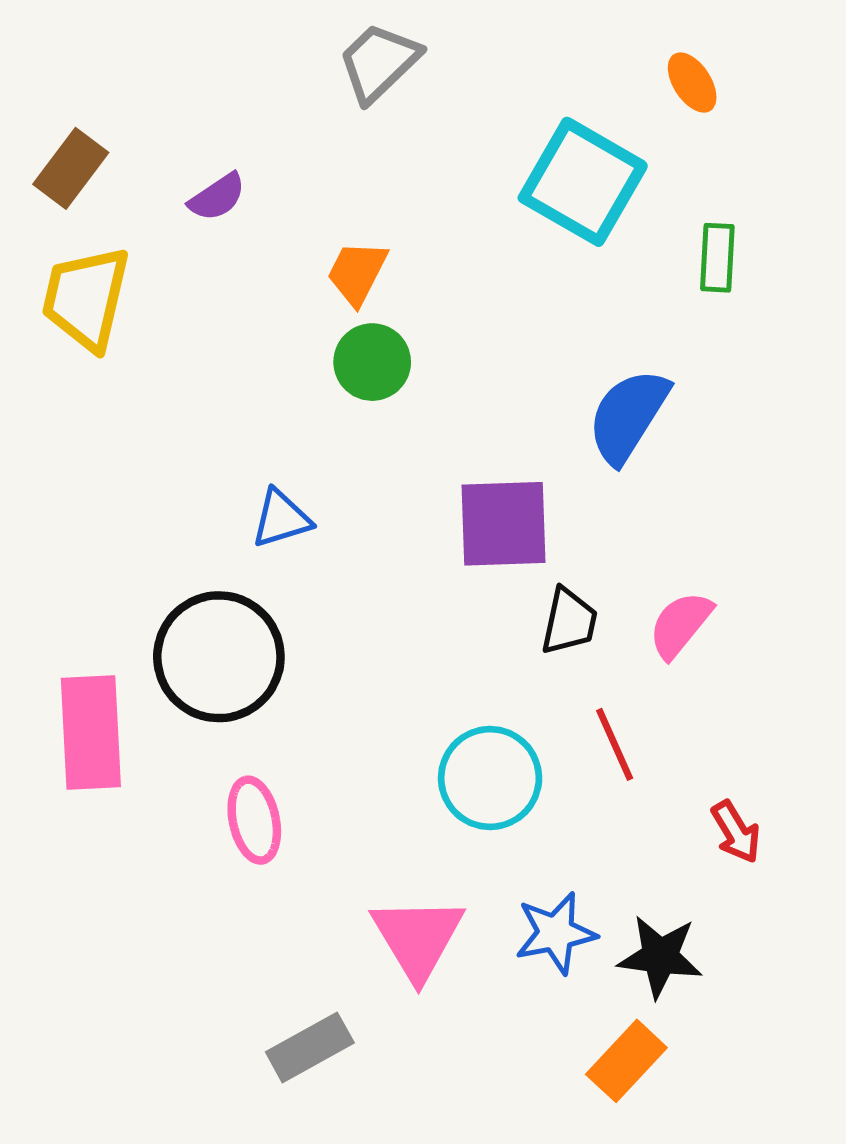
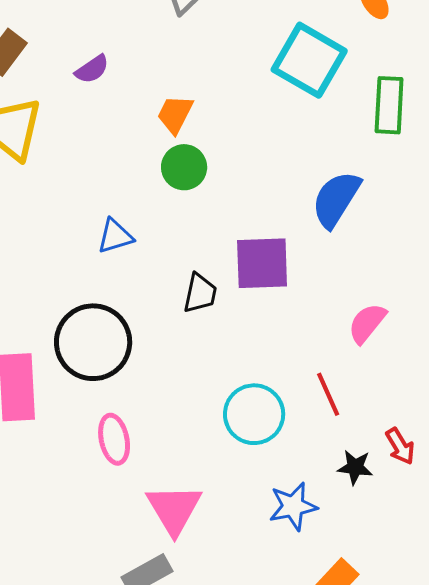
green rectangle: (717, 258) -> (389, 105), size x1.4
blue triangle: (281, 519) -> (115, 236), moved
black trapezoid: (569, 621) -> (200, 293), moved
pink triangle: (418, 938) -> (174, 509), moved
black star: (660, 957) -> (355, 467), moved, size x0.7

